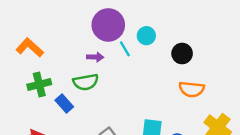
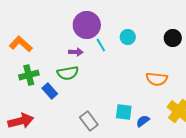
cyan circle: (146, 36) -> (128, 37), moved
black circle: (182, 54) -> (173, 38), moved

